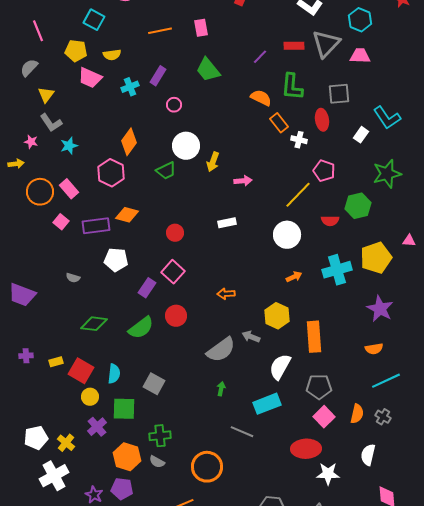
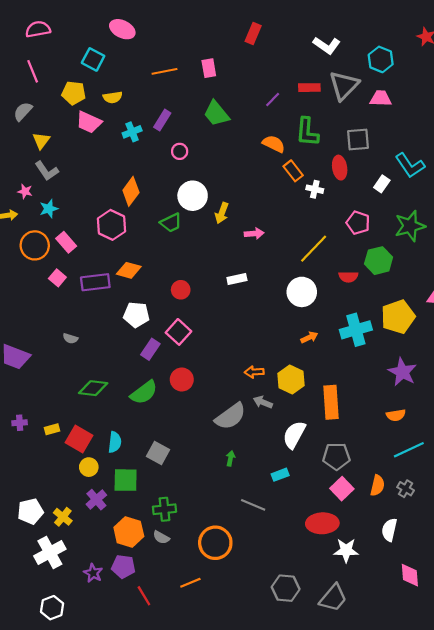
cyan star: (69, 146) -> (49, 209), moved
pink pentagon: (324, 171) -> (358, 223), moved
white pentagon: (116, 260) -> (136, 315), moved
orange arrow: (226, 294) -> (254, 372), moved
cyan rectangle: (267, 404) -> (280, 475), size x0.6

